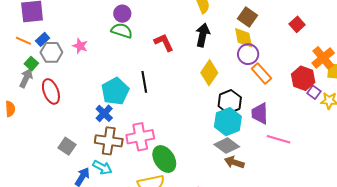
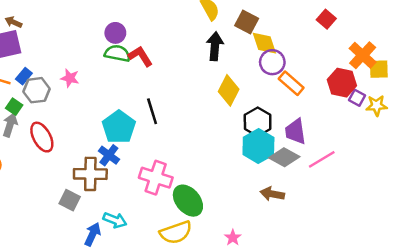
brown square: (247, 17) -> (247, 22), moved
red L-shape: (164, 42) -> (140, 56), moved
pink cross: (140, 137) -> (156, 178), turned 36
pink line: (279, 139) -> (322, 159), turned -40
brown cross: (109, 141) -> (90, 174), moved
gray diamond: (227, 146) -> (284, 157), moved

